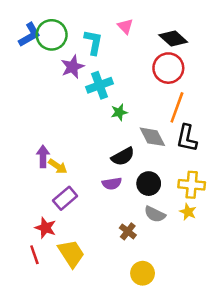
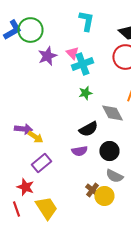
pink triangle: (125, 26) -> (72, 53), moved
cyan L-shape: (93, 42) -> (86, 21), moved
cyan cross: (100, 85) -> (82, 64), moved
purple arrow: (43, 156) -> (23, 129), turned 96
yellow circle: (143, 273) -> (104, 196), moved

